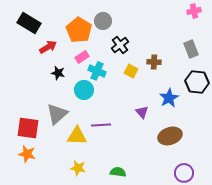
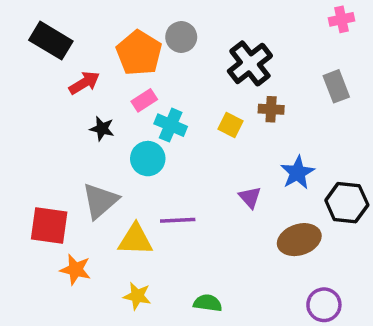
black cross: (120, 45) -> (250, 63), moved, size x1.4
black hexagon: (197, 82) -> (347, 203), moved
orange star: (27, 154) -> (76, 270), moved

